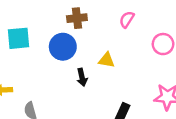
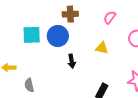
cyan square: (18, 38) -> (32, 35), moved
yellow triangle: (107, 60) -> (102, 48), moved

